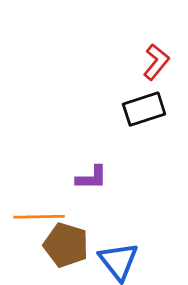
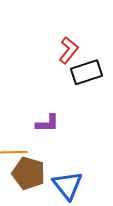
red L-shape: (156, 62) -> (68, 50), moved

